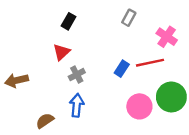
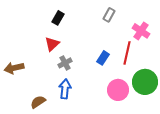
red line: (150, 63) -> (127, 53), turned -65

